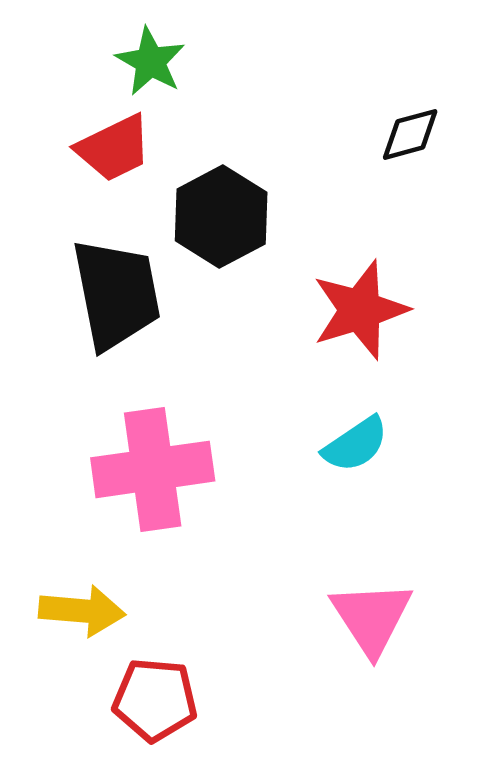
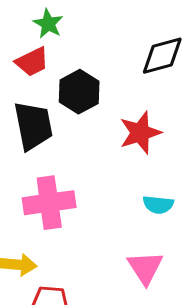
black diamond: (410, 134) -> (162, 56), size x1.6
cyan semicircle: (356, 444) -> (158, 205), moved, turned 40

